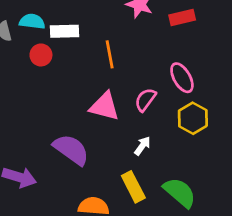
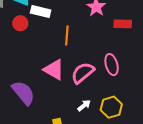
pink semicircle: (145, 100) -> (83, 73), size x1.4
yellow hexagon: (193, 118) -> (111, 107), moved
white arrow: (142, 146) -> (84, 105), moved

